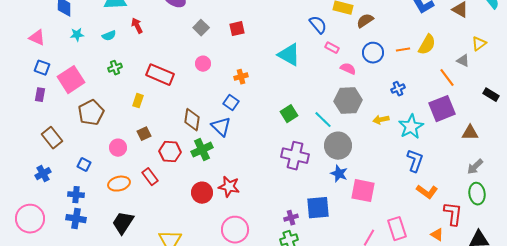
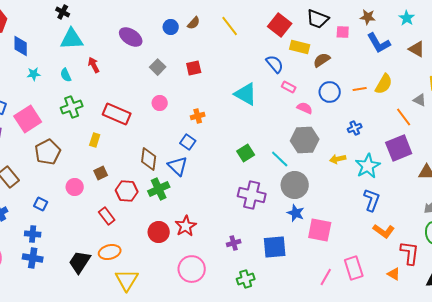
cyan semicircle: (109, 36) -> (66, 75), turned 88
green cross: (115, 68) -> (72, 107), size x1.5
orange ellipse: (119, 184) -> (110, 252), moved
red star: (229, 187) -> (186, 226), turned 30
purple cross: (291, 218) -> (234, 243), moved

